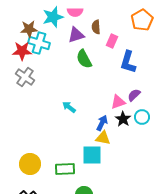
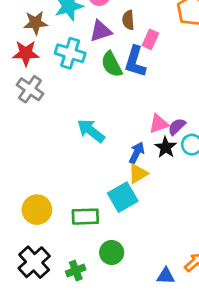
cyan cross: (39, 43) -> (70, 53), moved
blue L-shape: (128, 62) -> (135, 62), moved
purple semicircle: (134, 95) -> (177, 127), moved
cyan arrow: (69, 107) -> (91, 131), size x1.5
yellow triangle: (103, 138) -> (138, 174), turned -42
cyan square: (92, 155) -> (123, 197), turned -30

